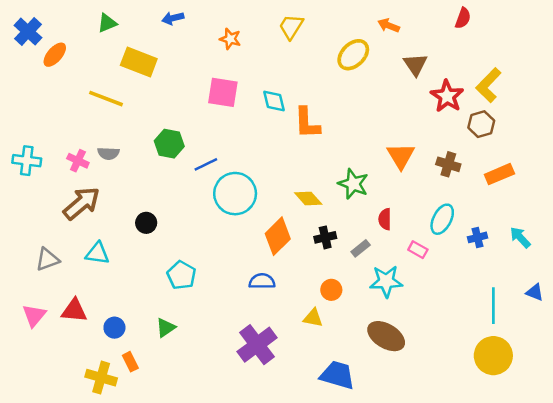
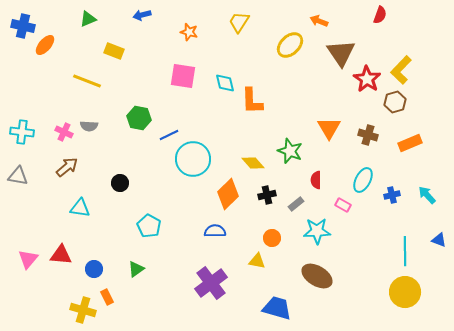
blue cross: (28, 32) -> (23, 26), turned -30
yellow rectangle: (139, 62) -> (114, 51), size x0.7
brown triangle: (415, 64) -> (341, 53), size x1.4
brown arrow: (82, 203) -> (67, 167), size x0.7
gray triangle: (47, 259) -> (18, 176), moved, turned 30

